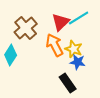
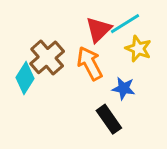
brown cross: (26, 28) -> (47, 57), moved
yellow star: (74, 49) -> (138, 49), moved

